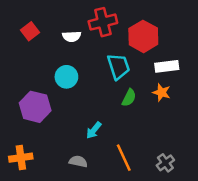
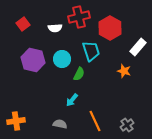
white rectangle: (167, 66) -> (138, 47), moved, turned -42
cyan circle: (66, 77) -> (62, 59), moved
green semicircle: (129, 98) -> (79, 74), moved
purple hexagon: (35, 107) -> (33, 60), moved

